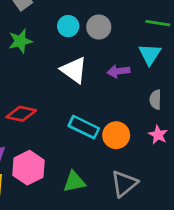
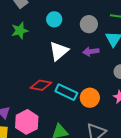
gray circle: (99, 27) -> (89, 24), moved
white triangle: (74, 70) -> (59, 51), turned 45
red diamond: (21, 114) -> (41, 85), moved

